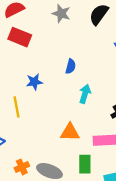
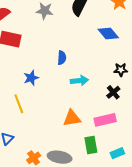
cyan arrow: (85, 94) -> (79, 81), turned 78

